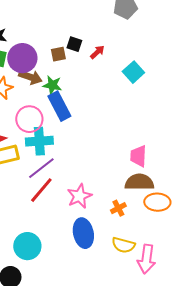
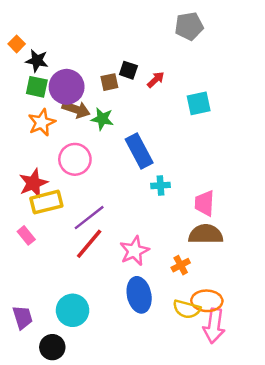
cyan square: (133, 72) -> (199, 103), turned 30
blue rectangle: (59, 106) -> (139, 151), moved
cyan cross: (39, 141) -> (160, 185), moved, size x0.6
orange ellipse: (157, 202) -> (207, 301), moved

